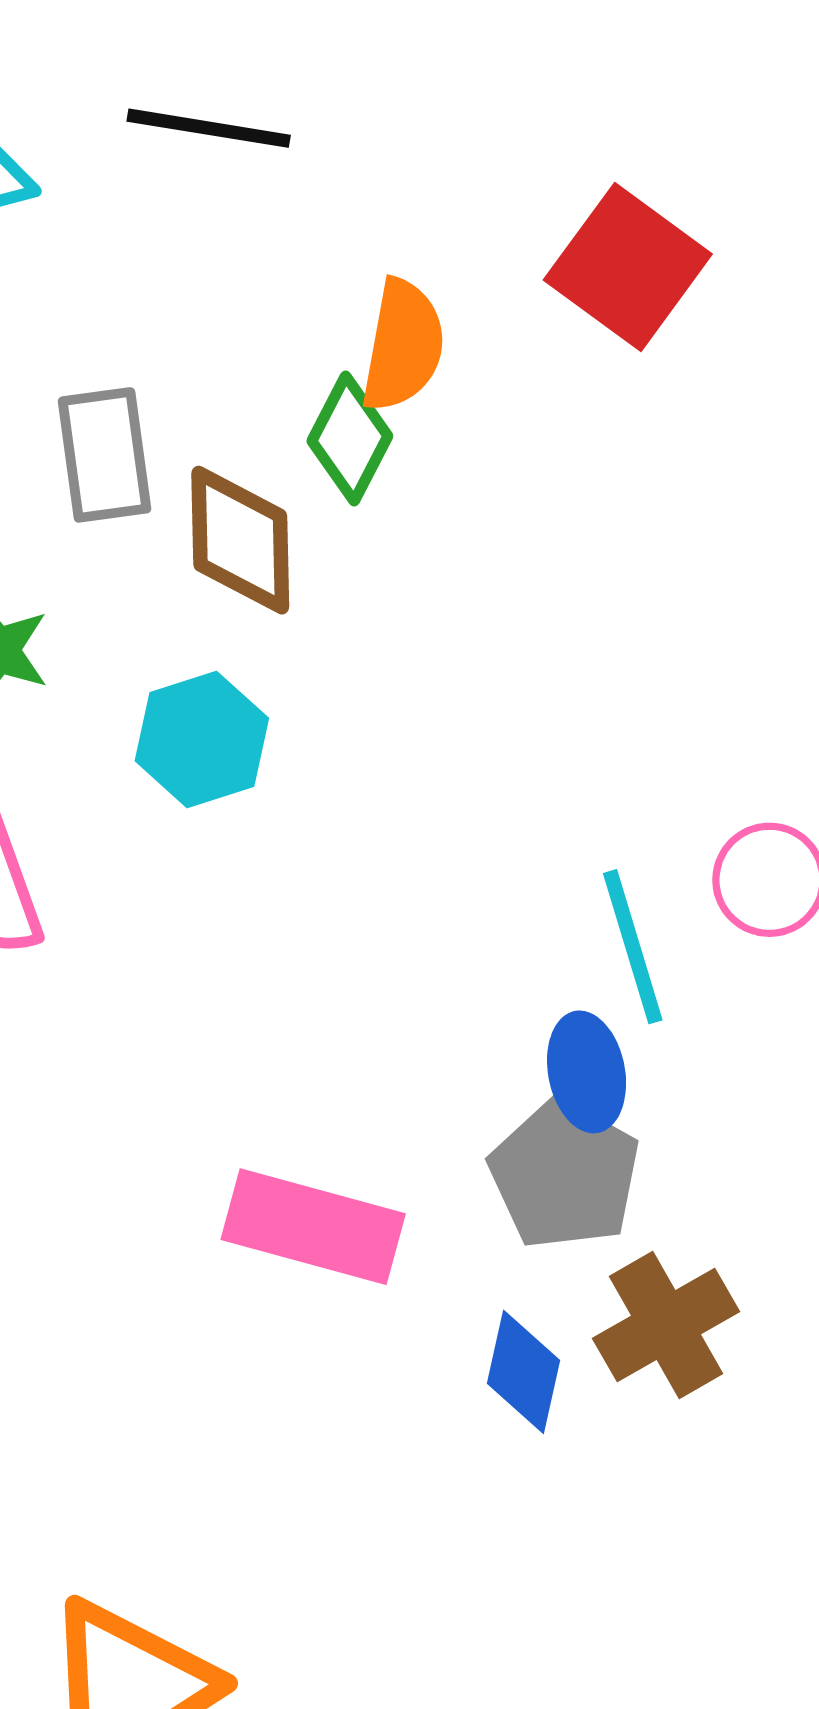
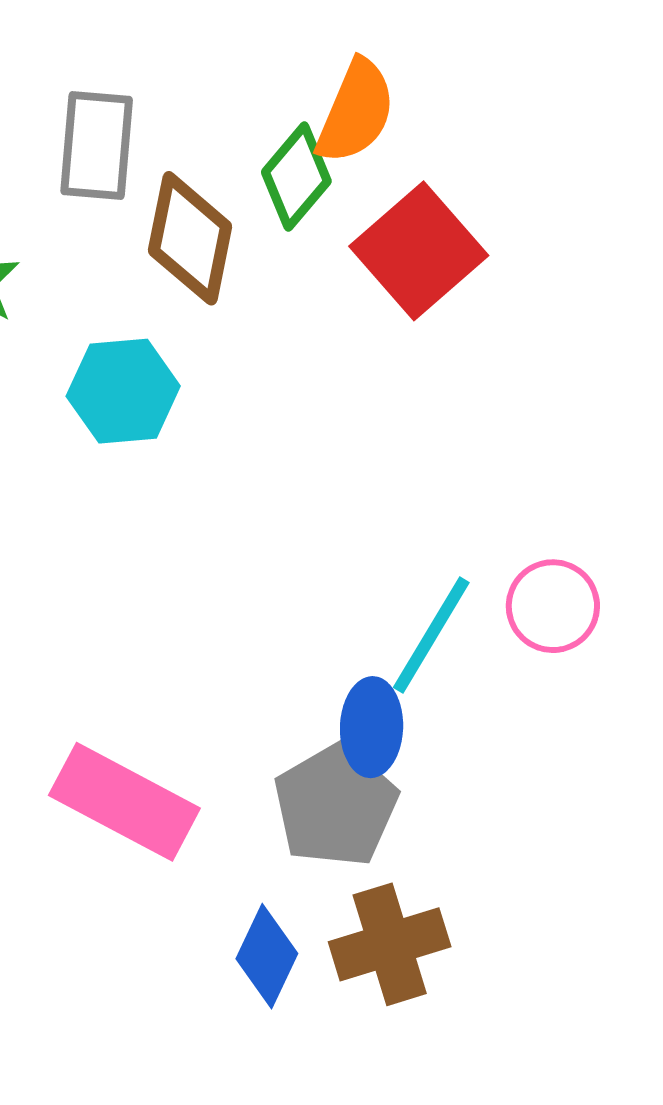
red square: (628, 267) -> (419, 251), moved
cyan line: (633, 947) -> (431, 635), turned 35

